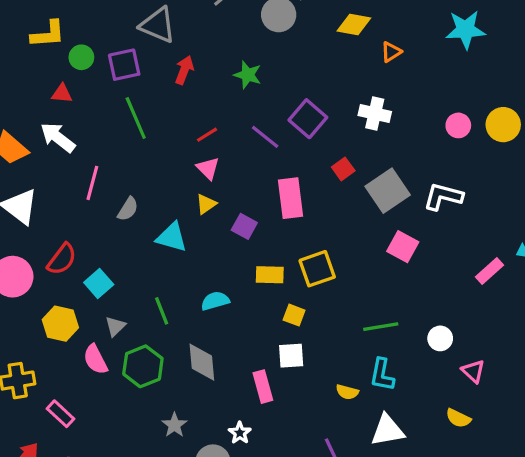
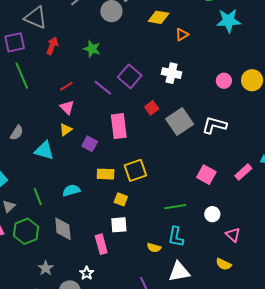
pink square: (403, 247) -> (206, 175), moved

